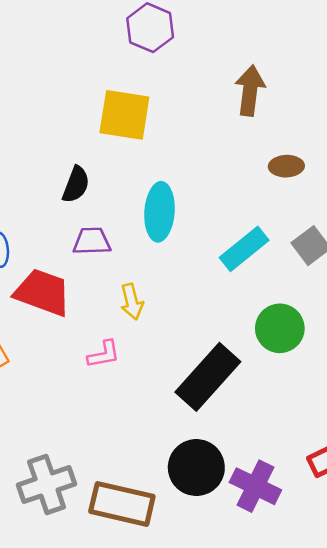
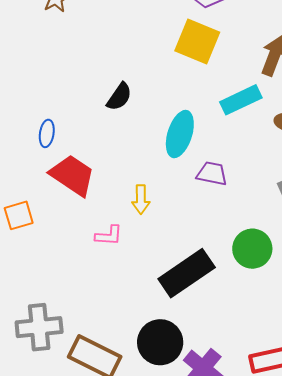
yellow square: (124, 115) -> (197, 42), moved
purple trapezoid: (92, 241) -> (212, 174), moved
cyan rectangle: (244, 249) -> (241, 100), moved

